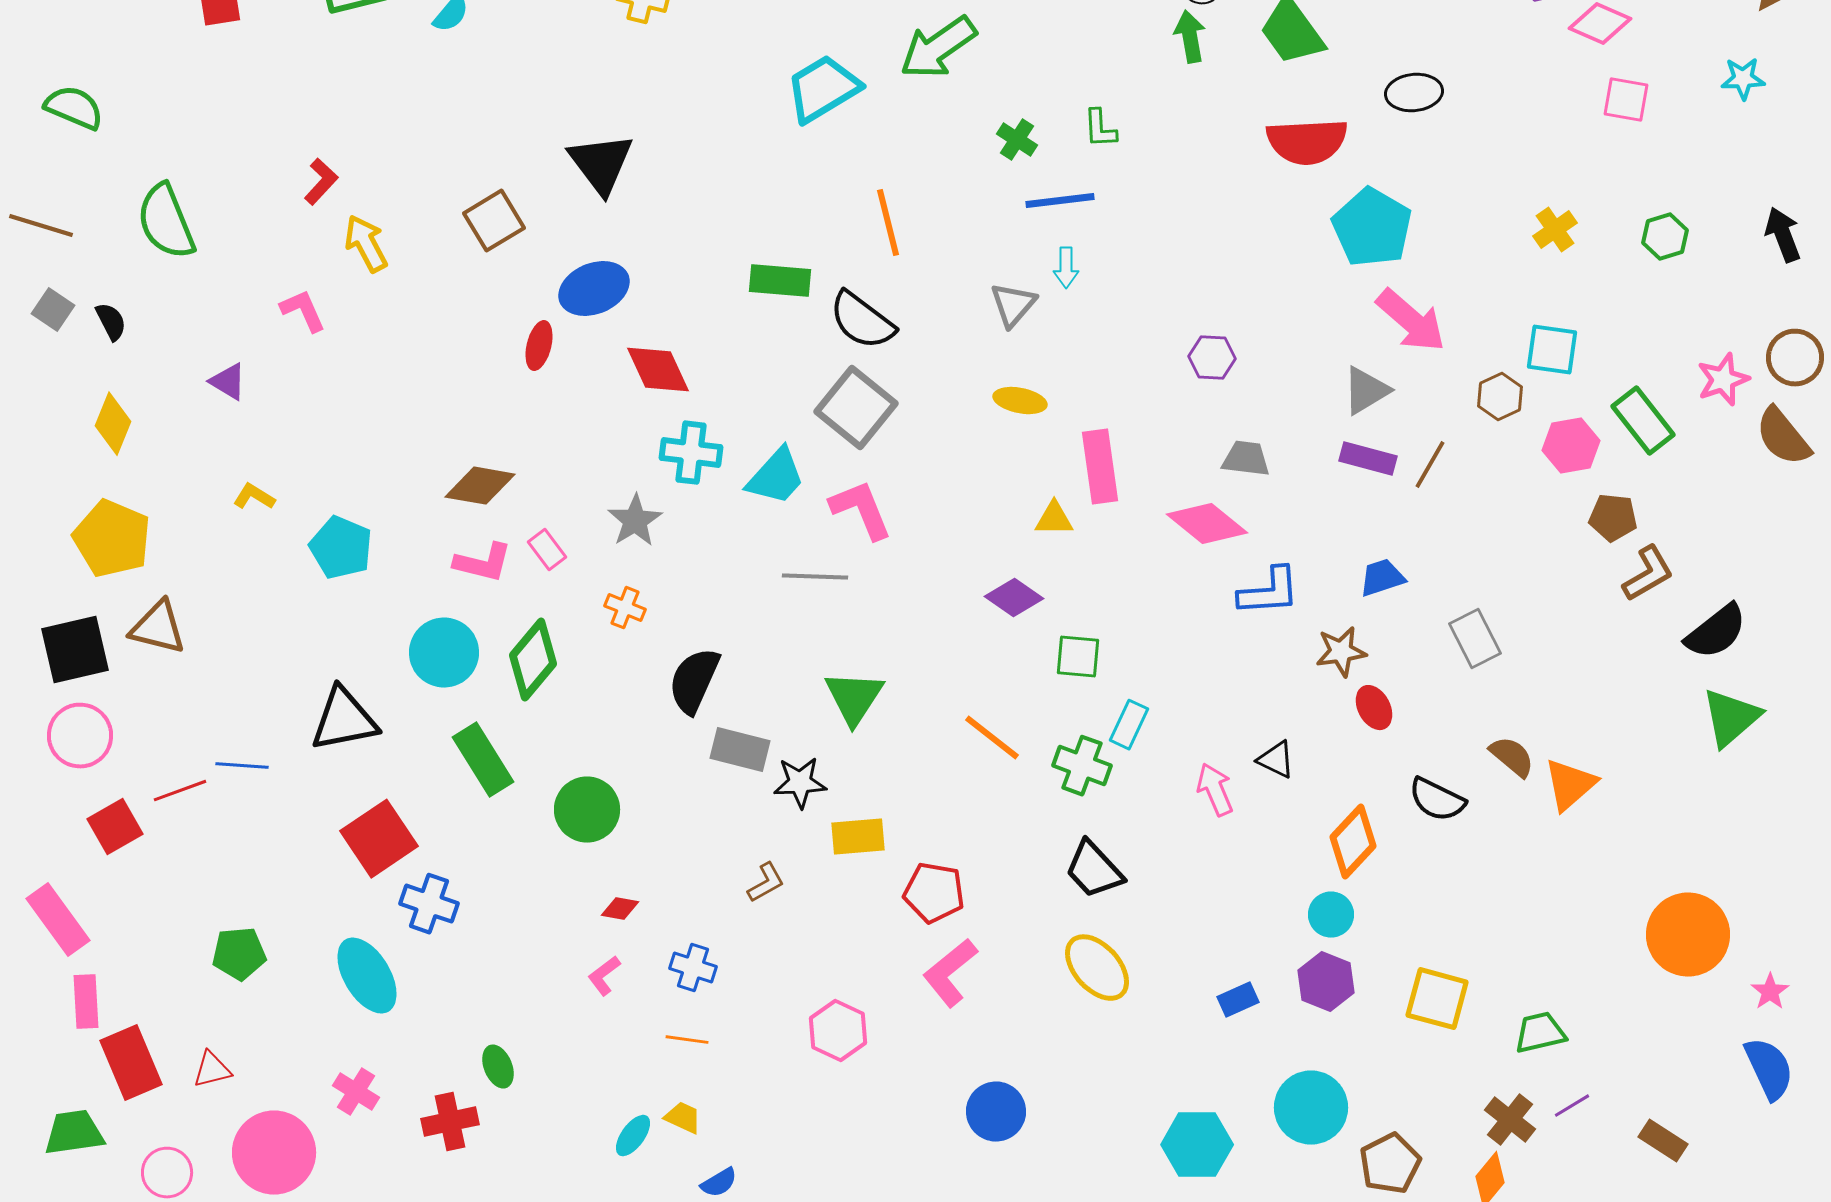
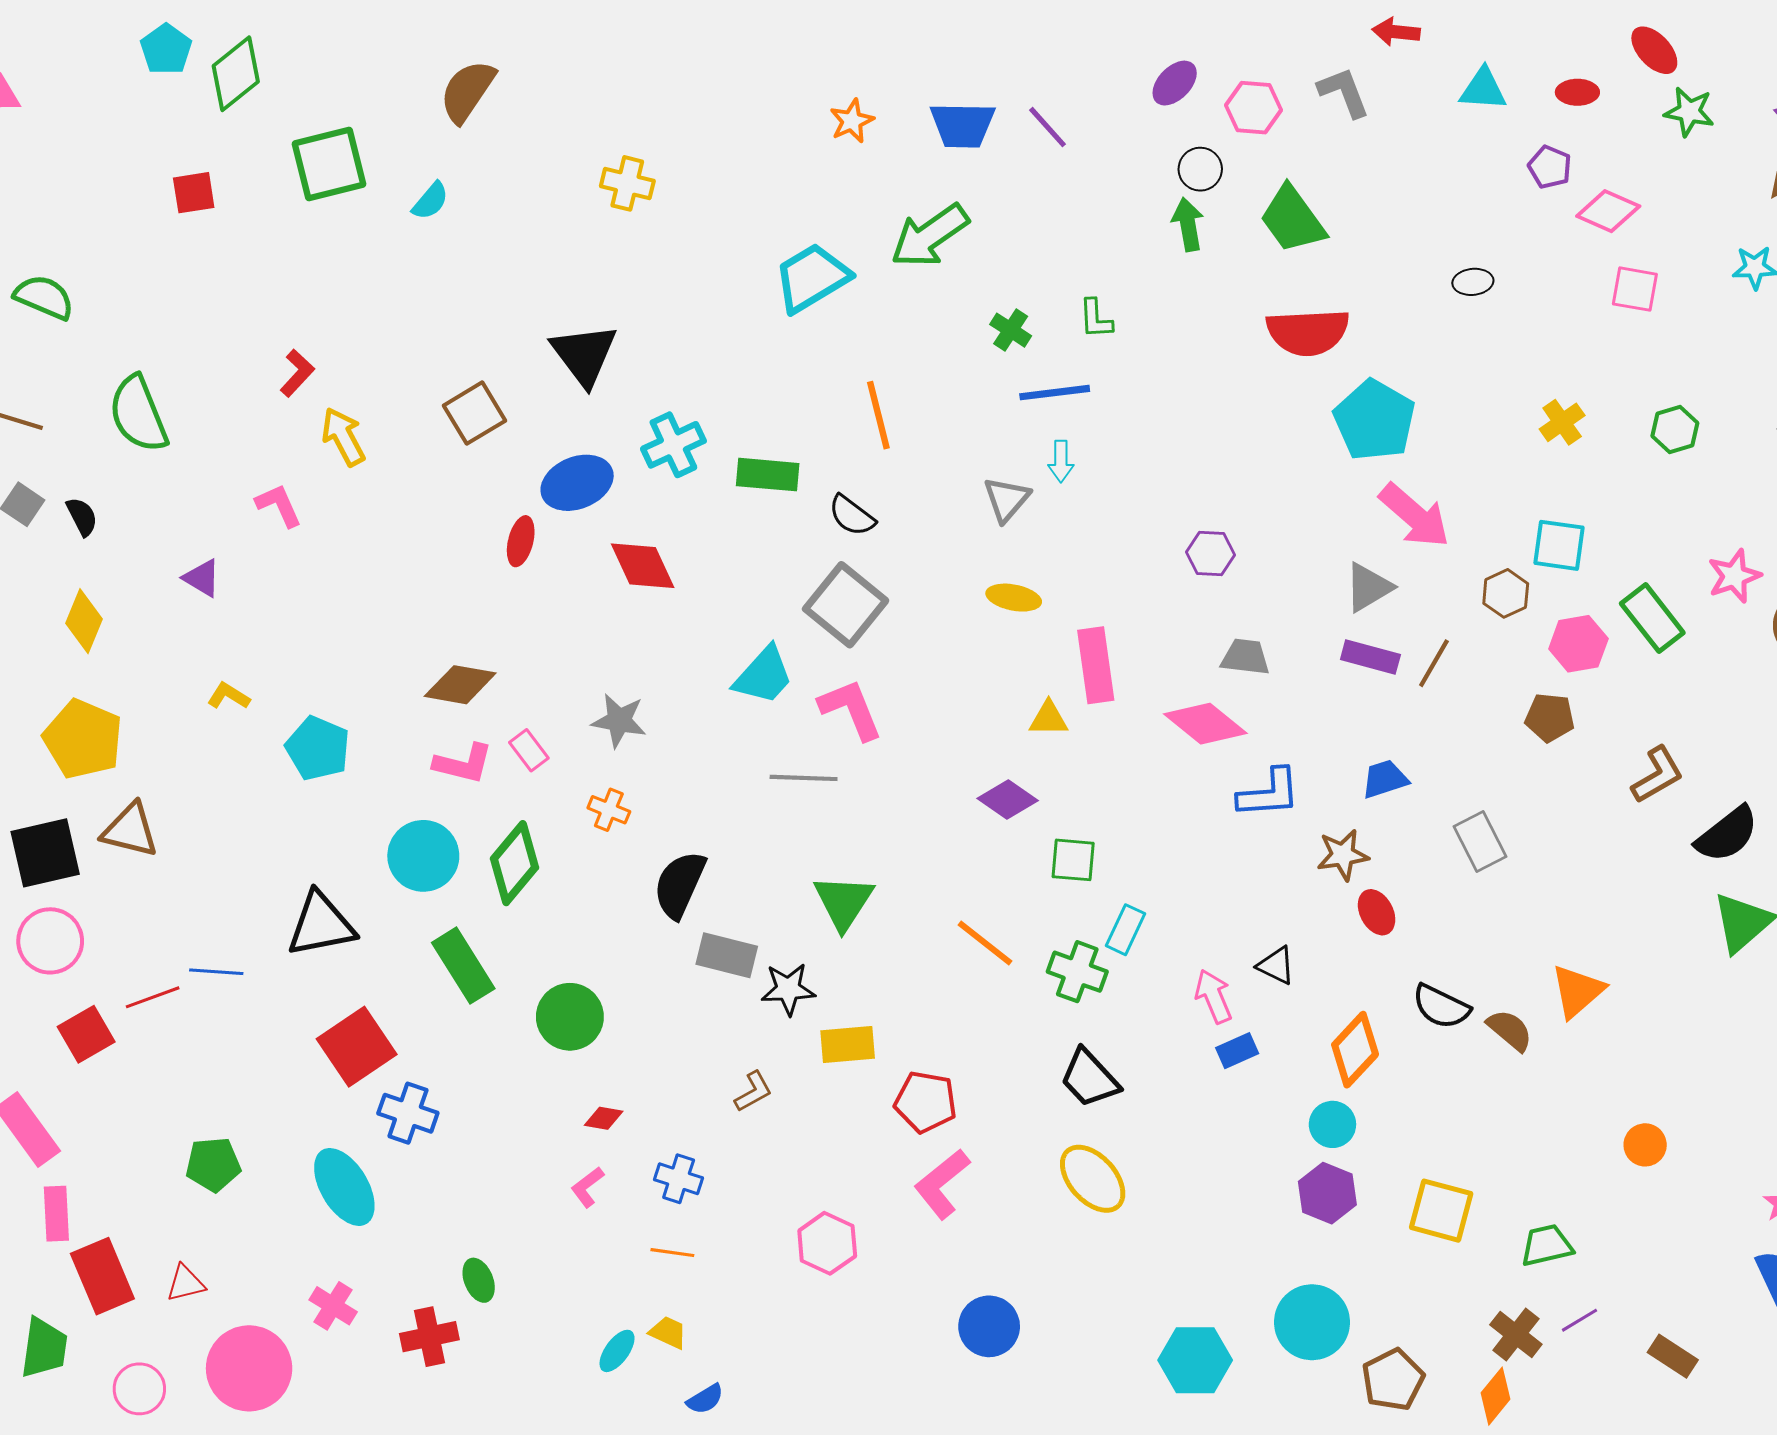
black ellipse: (1414, 93) -> (1473, 282), moved, size x0.7
black semicircle: (862, 321) -> (852, 516), size x0.7
cyan cross: (691, 453) -> (673, 445), moved, turned -32
brown pentagon: (1613, 518) -> (1550, 718), moved
gray star: (635, 521) -> (619, 721), turned -30
brown semicircle: (1512, 757) -> (1510, 1030), moved
orange circle: (1688, 935) -> (1645, 1145), moved, size x0.5
blue rectangle: (1238, 1000) -> (1237, 1051), moved
green trapezoid: (74, 1133) -> (44, 1348), turned 106

